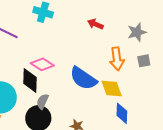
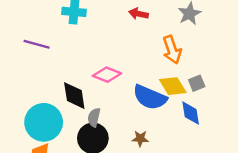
gray square: (144, 61) -> (197, 83), moved
pink diamond: (42, 64) -> (107, 75), moved
blue semicircle: (83, 78) -> (150, 97), moved

